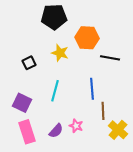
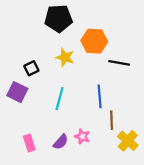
purple square: (22, 103) -> (17, 92), moved
pink rectangle: (27, 132) -> (29, 143), size x0.7

